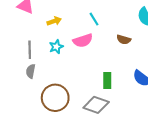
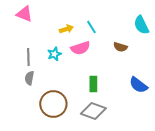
yellow arrow: (54, 21) -> (66, 29), moved
green rectangle: (107, 80) -> (93, 84), moved

